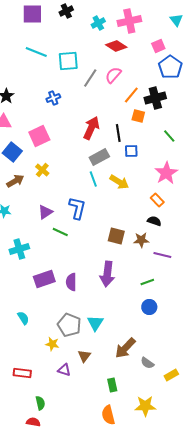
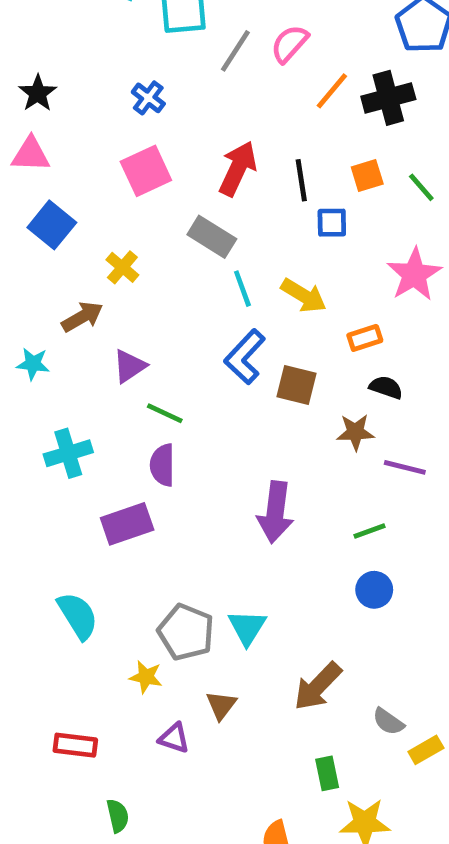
blue cross: (53, 98) -> (148, 98), turned -32
orange square: (138, 116) -> (367, 176), moved, turned -32
pink square: (39, 136) -> (146, 171), moved
gray rectangle: (99, 157) -> (212, 237), moved, turned 60
brown arrow: (15, 181) -> (82, 317), moved
orange rectangle: (157, 200) -> (365, 338), moved, turned -64
blue L-shape: (77, 208) -> (245, 357), moved, turned -150
brown square: (116, 236) -> (297, 385), moved
purple semicircle: (71, 282) -> (162, 465), moved
cyan semicircle: (23, 318) -> (78, 616), size x1.5
gray semicircle: (147, 363) -> (388, 722), moved
green rectangle: (112, 385) -> (327, 773), moved

